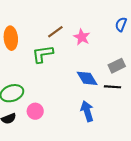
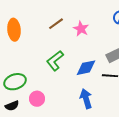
green L-shape: (43, 54) -> (55, 61), moved, turned -30
blue diamond: (87, 78) -> (86, 68), turned -70

